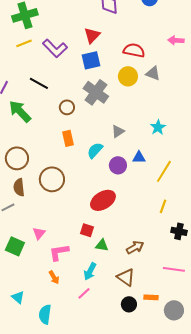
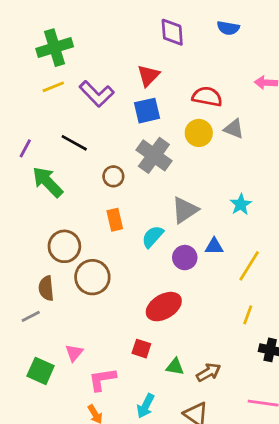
gray triangle: (118, 131) -> (185, 210), size x1.5
brown circle: (17, 158) -> (64, 246), moved
green triangle: (102, 245) -> (175, 367), moved

